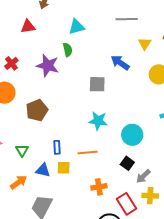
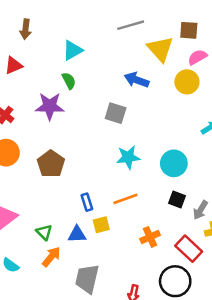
yellow triangle: (145, 44) -> (160, 49), size x1.6
gray square: (97, 84) -> (116, 113), turned 30
green triangle: (22, 150) -> (44, 232), moved

